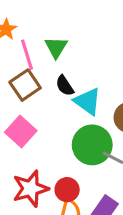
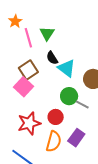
brown square: (25, 85) -> (28, 70), moved
green circle: (92, 145) -> (69, 96), size x0.7
red circle: (67, 190) -> (56, 117), moved

